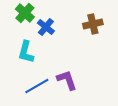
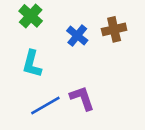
blue cross: (46, 27) -> (77, 36), moved

